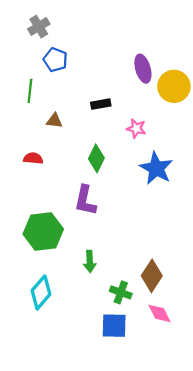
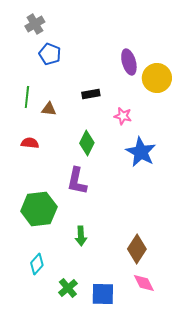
green line: (30, 91) -> (27, 97), moved
cyan diamond: (41, 292) -> (37, 264), size x0.7
green cross: (121, 292) -> (68, 288), moved, turned 30

